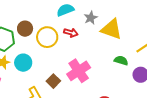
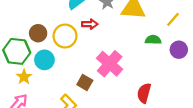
cyan circle: (23, 63) -> (44, 60), moved

